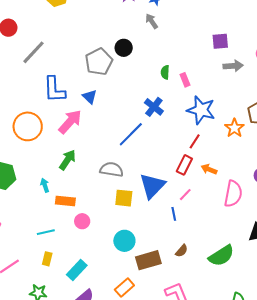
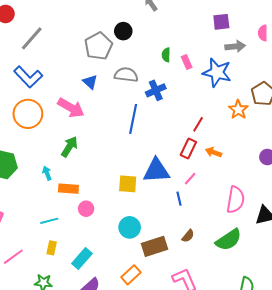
blue L-shape: (54, 90) -> (28, 77), moved, turned -40
blue cross: (154, 107) -> (156, 90), turned 30
blue star: (201, 110) -> (217, 73), moved
pink arrow: (70, 122) -> (71, 108), turned 80
blue line: (131, 134) -> (133, 119), turned -32
gray semicircle: (112, 170) -> (126, 75), moved
blue triangle: (152, 186) -> (156, 171), turned 44
pink semicircle: (233, 194) -> (235, 200), moved

